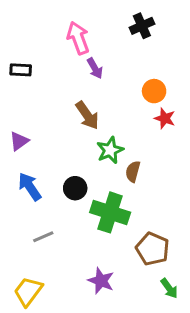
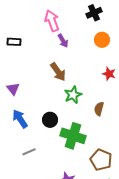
orange circle: (154, 91) -> (102, 40), moved
purple triangle: (19, 141) -> (13, 89), turned -32
brown semicircle: (133, 171) -> (99, 109), moved

